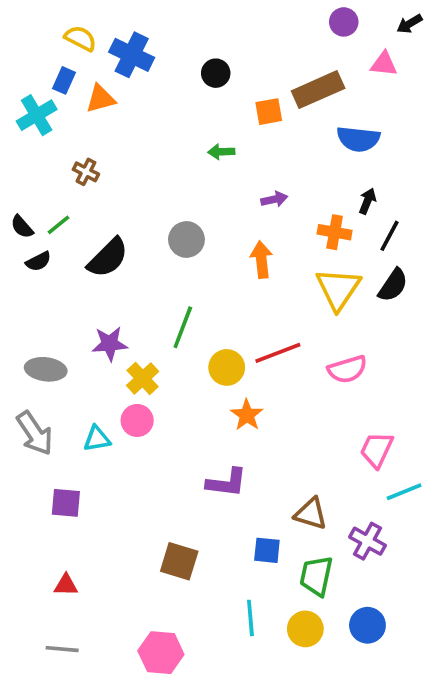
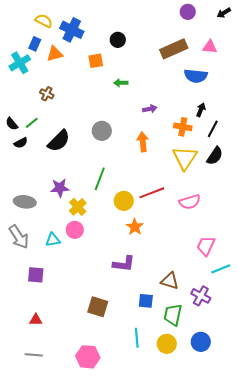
pink triangle: (384, 64) -> (210, 47), moved
orange square: (269, 112) -> (96, 61), moved

